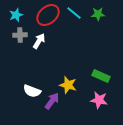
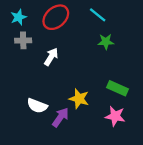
cyan line: (74, 13) -> (98, 15), moved
green star: (98, 14) -> (106, 42), moved
white arrow: (39, 41) -> (51, 57), moved

